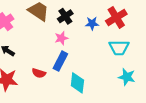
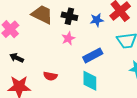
black cross: (65, 16) -> (69, 16), turned -35
blue rectangle: (60, 61) -> (93, 55), moved, turned 42

